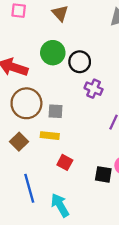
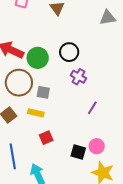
green circle: (53, 53) -> (38, 58), moved
red square: (65, 162) -> (46, 138), turned 32

